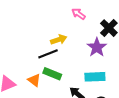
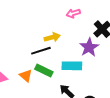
pink arrow: (79, 14) -> (73, 13), turned -56
cyan rectangle: (95, 77) -> (72, 66), moved

